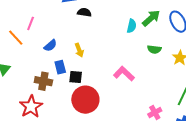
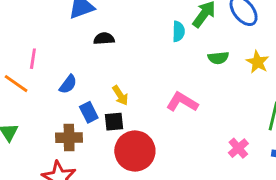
black semicircle: (84, 12) -> (104, 39), moved
yellow arrow: (79, 50) -> (120, 95), moved

